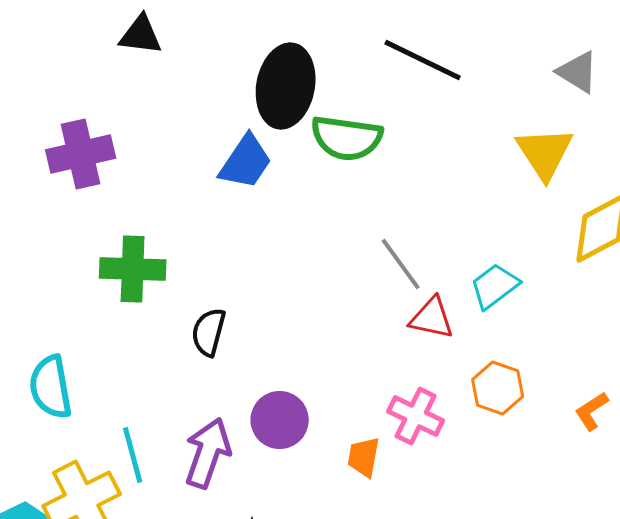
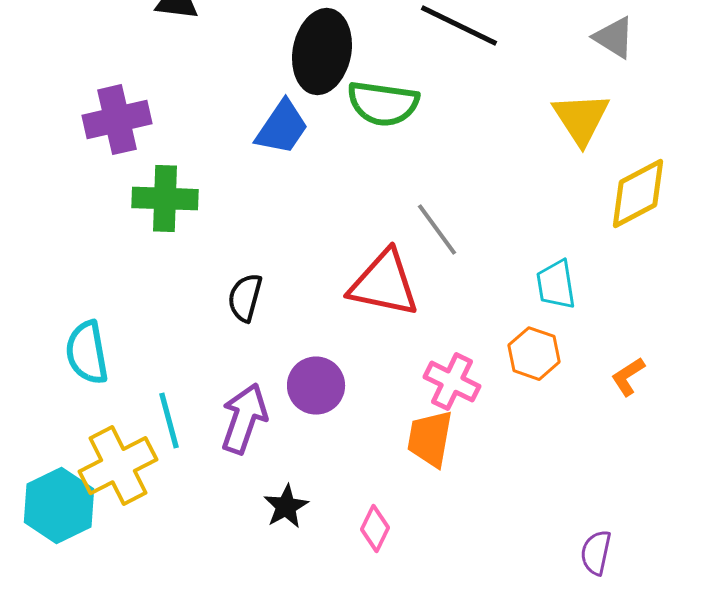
green cross: (133, 269) -> (165, 199), moved
cyan trapezoid: (495, 286) -> (556, 285), moved, turned -62
red triangle: (432, 318) -> (384, 284), moved, size x1.6
orange trapezoid: (364, 457) -> (430, 439), moved, size x1.4

